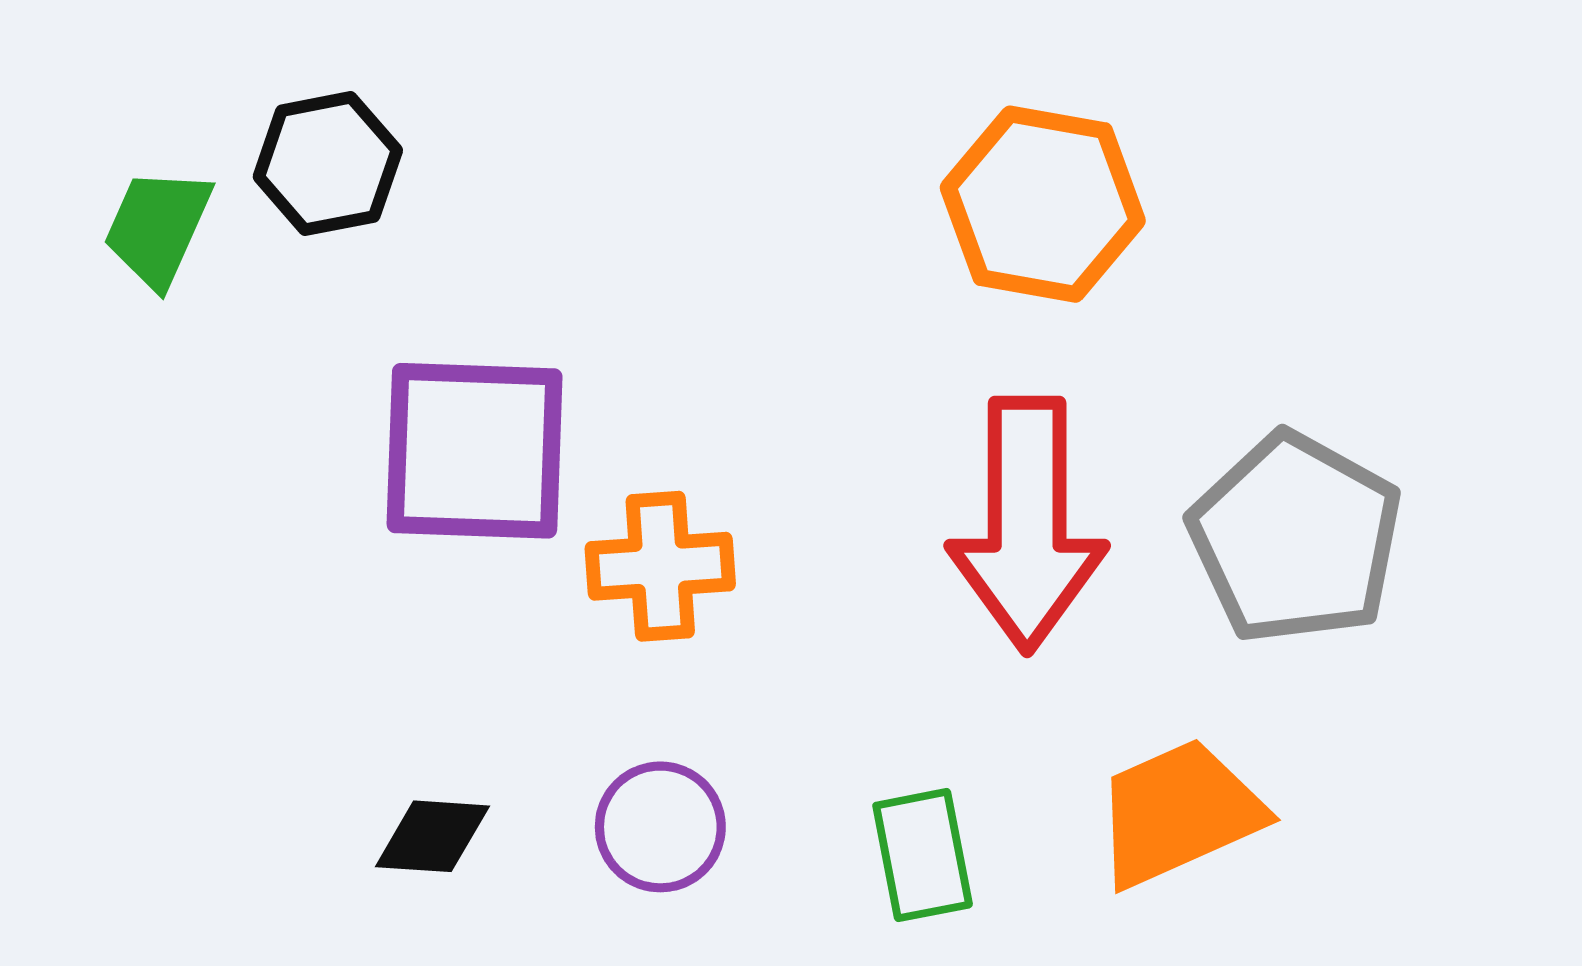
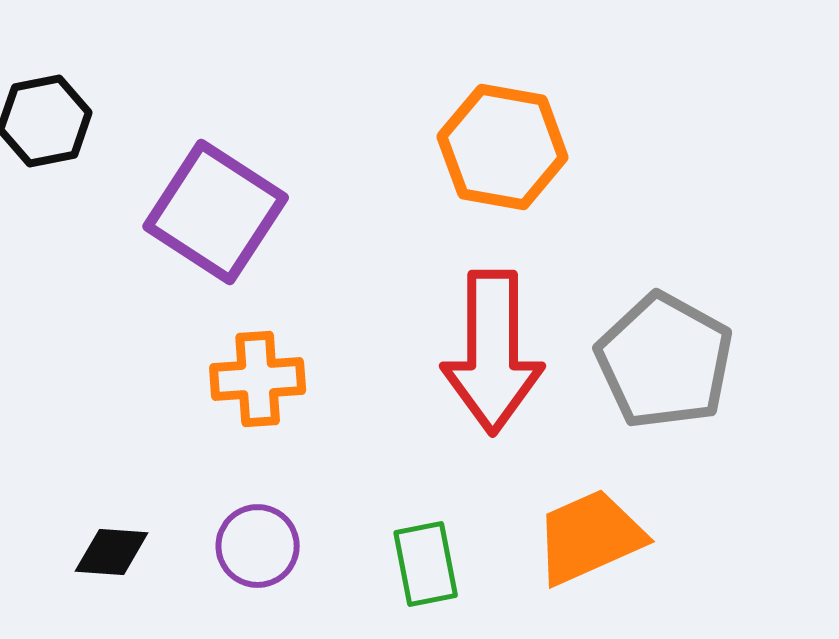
purple square: (475, 451) -> (216, 212), moved, turned 31

